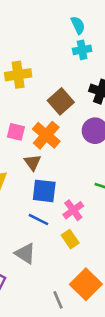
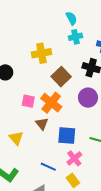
yellow cross: (18, 75) -> (41, 53), moved
blue square: (44, 191) -> (67, 135), moved

